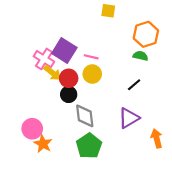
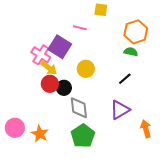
pink line: (91, 57) -> (80, 28), moved
red circle: (69, 78) -> (50, 84), moved
pink circle: (32, 129) -> (15, 128), moved

